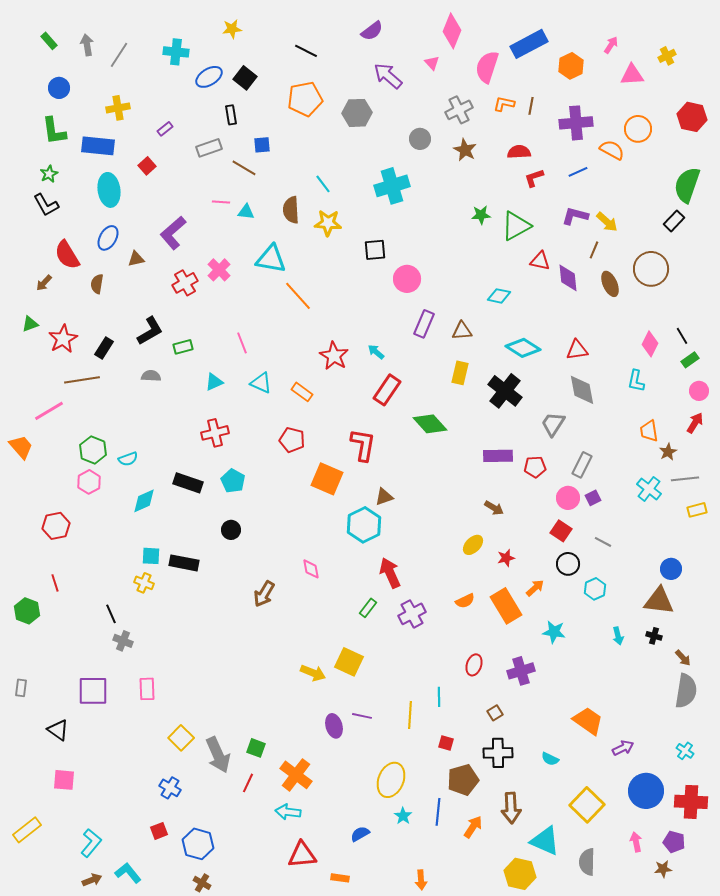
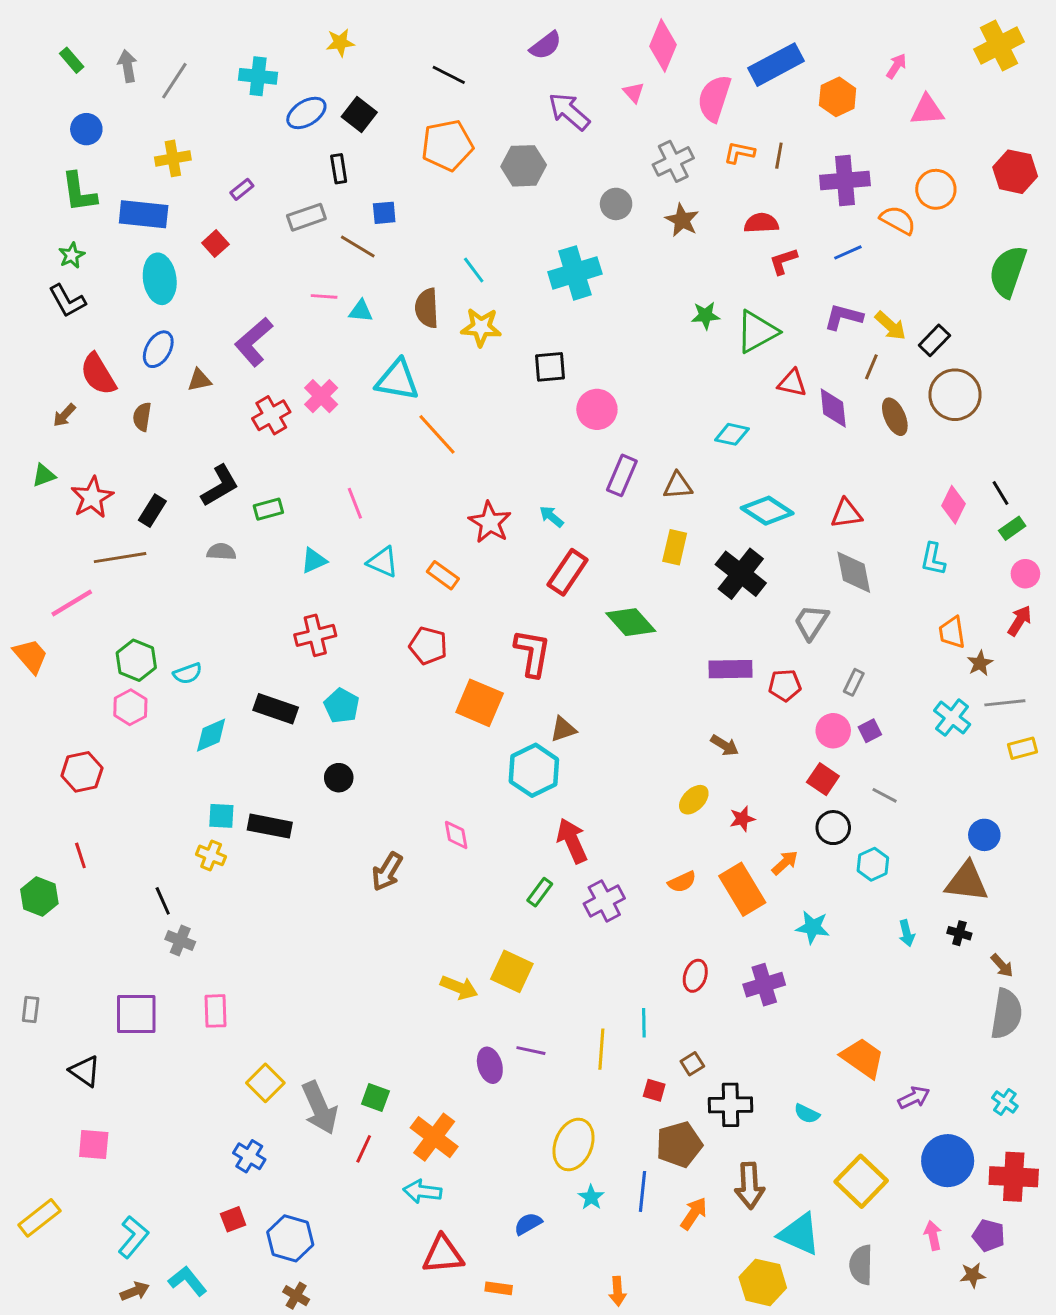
yellow cross: (667, 56) -> (999, 45), moved, size x1.8
black rectangle: (674, 221) -> (934, 340), moved
gray rectangle: (582, 465) -> (854, 682), size x0.7
brown square: (495, 713) -> (692, 1064), moved

